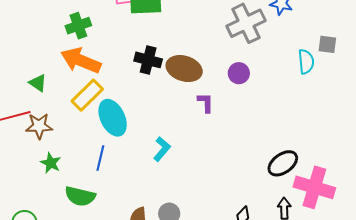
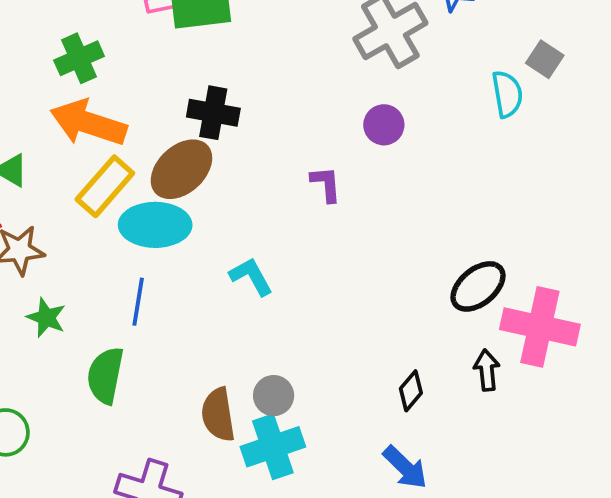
gray square: (327, 44) -> (545, 59), turned 30
brown ellipse: (184, 69) -> (181, 169), moved, turned -56
cyan ellipse: (113, 118) -> (155, 225), turned -60
cyan L-shape: (162, 149) -> (251, 276), turned -65
green semicircle: (80, 196) -> (105, 375), turned 92

